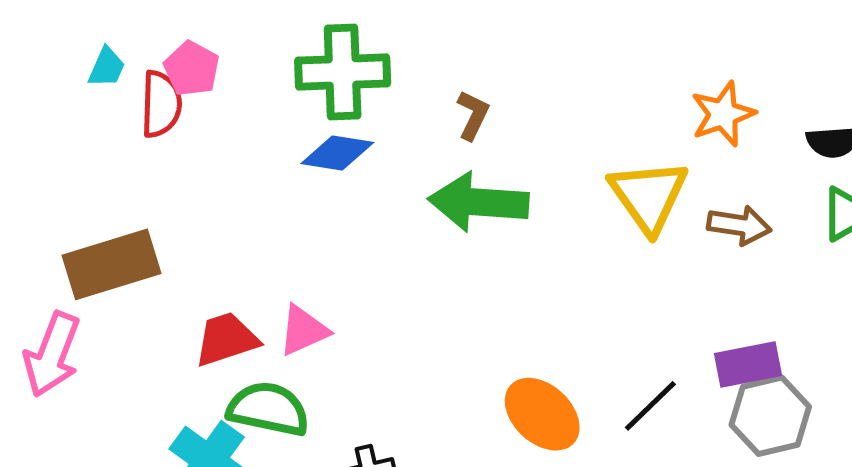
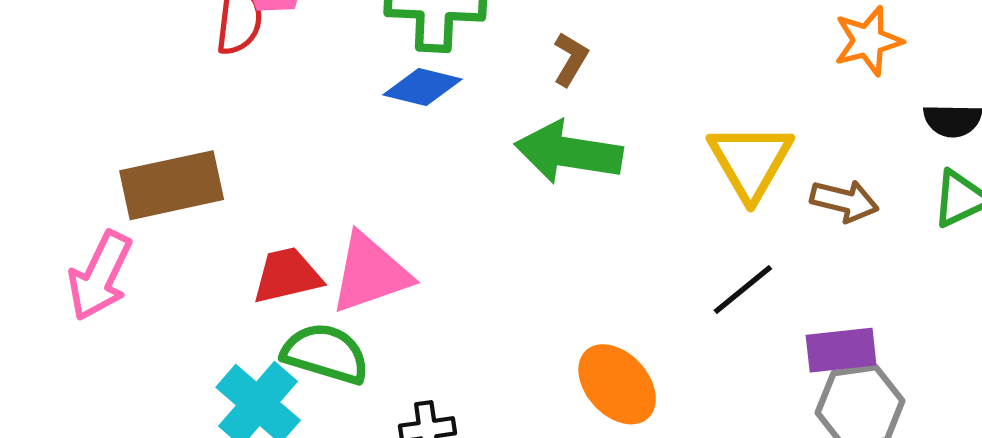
orange star: (723, 114) -> (868, 41), moved
pink triangle: (303, 330) -> (370, 273), size x1.5
black line: (650, 406) -> (743, 290), moved

